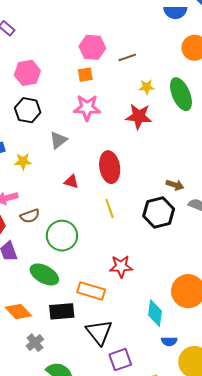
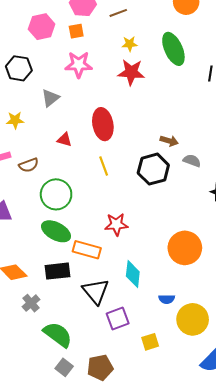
pink hexagon: (27, 73) -> (42, 27), moved
yellow star: (147, 87) -> (130, 44), moved
brown semicircle: (30, 216) -> (29, 165), moved
green ellipse: (44, 274) -> (56, 231), moved
cyan diamond: (155, 313) -> (133, 274), moved

